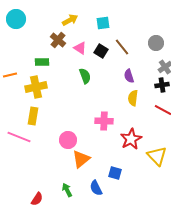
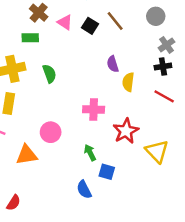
green rectangle: (42, 62) -> (30, 38), moved
green semicircle: (85, 76) -> (49, 74), moved
purple semicircle: (129, 76) -> (113, 64), moved
orange triangle: (81, 159) -> (27, 155), moved, turned 30
green arrow: (67, 190) -> (90, 153), moved

